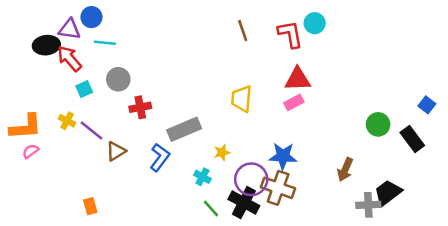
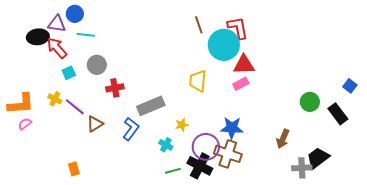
cyan circle: (315, 23) -> (224, 45), moved, size x1.8
green line: (211, 209) -> (173, 171), turned -63

